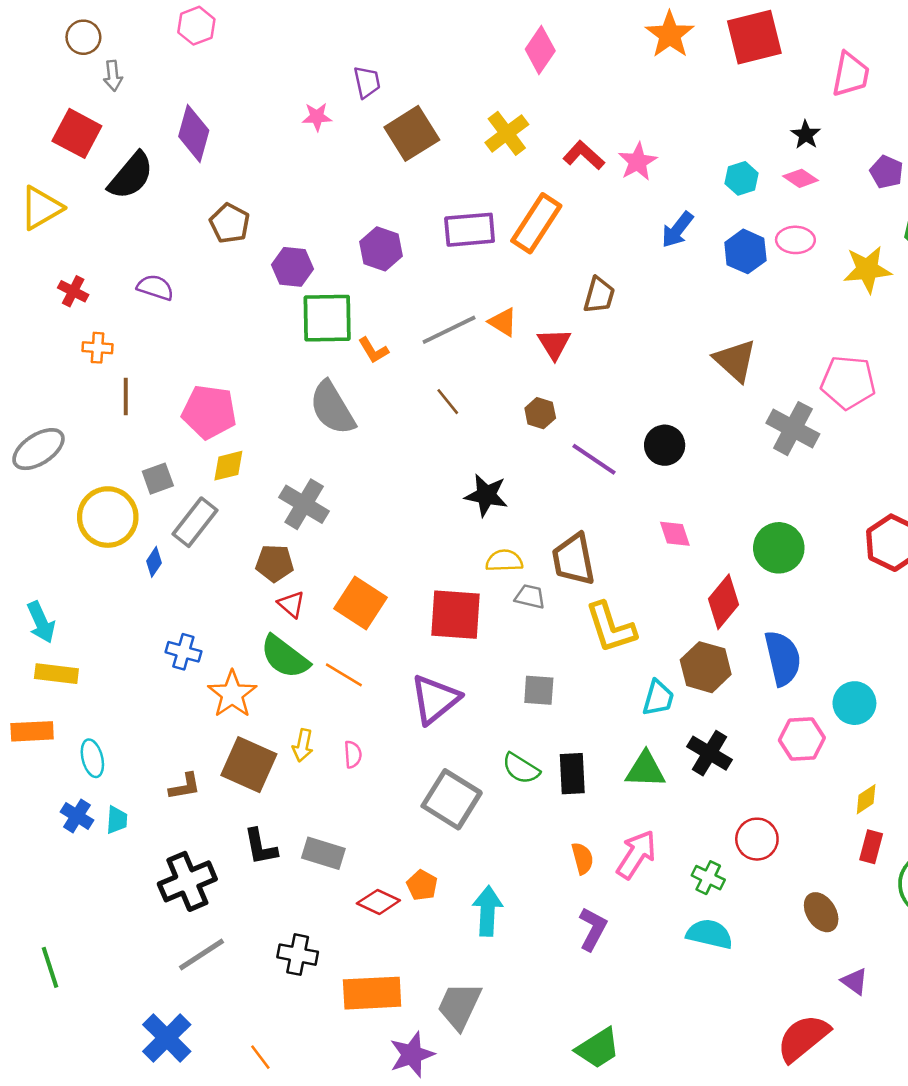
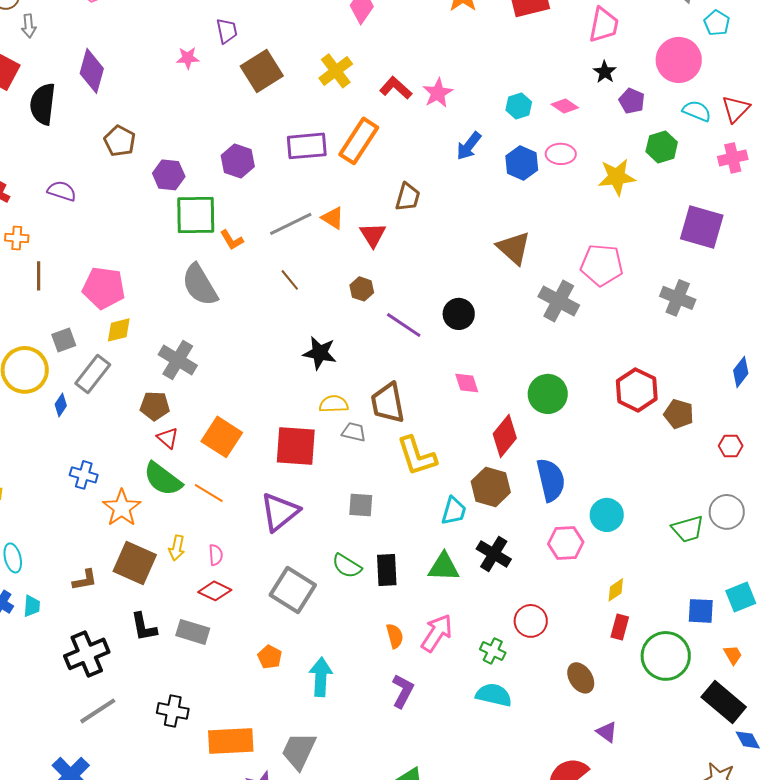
black star: (806, 135) -> (605, 72), moved
black semicircle: (131, 176) -> (43, 104), turned 147
red diamond: (378, 902) -> (215, 591), moved

